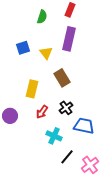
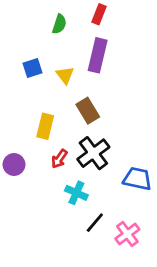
black cross: (66, 108) -> (93, 153), size x1.6
blue trapezoid: (84, 126) -> (137, 179), moved

